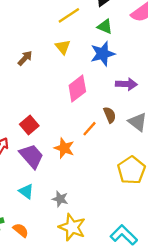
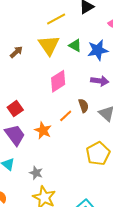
green triangle: (105, 27) -> (75, 45), moved
yellow triangle: (63, 47) -> (49, 45), size x1.6
blue star: (103, 54) -> (98, 50), moved

